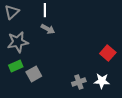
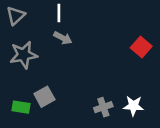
red square: (108, 53) -> (141, 47), moved
green rectangle: (16, 66) -> (21, 107), moved, turned 32

